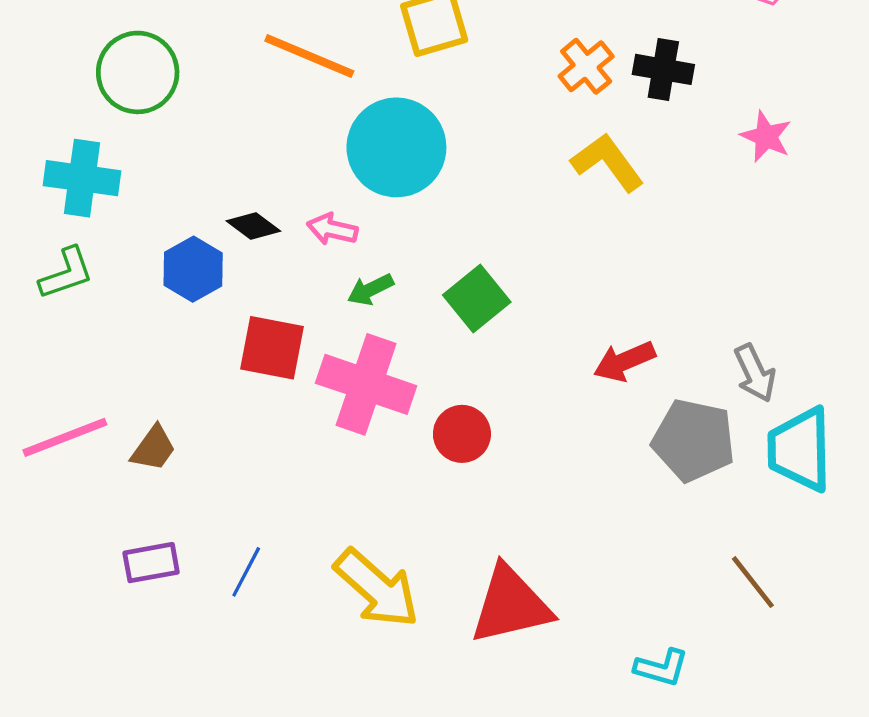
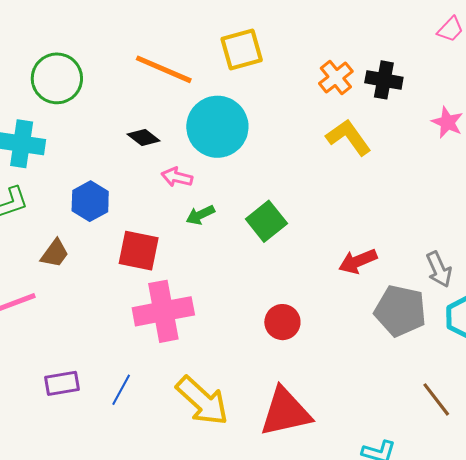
black diamond: (253, 226) -> (144, 138), moved
pink cross: (366, 384) -> (163, 311), moved, turned -30
red circle: (462, 434) -> (282, 322), moved
brown trapezoid: (154, 448) -> (55, 253), moved

